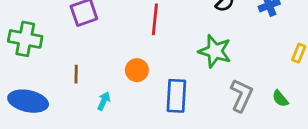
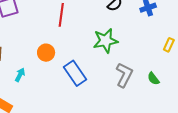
green star: (215, 51) -> (106, 41), turned -30
blue rectangle: (176, 96) -> (75, 73), turned -40

